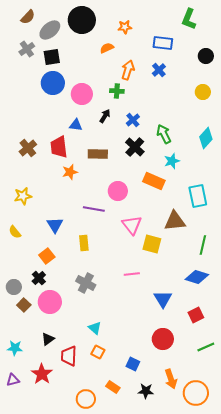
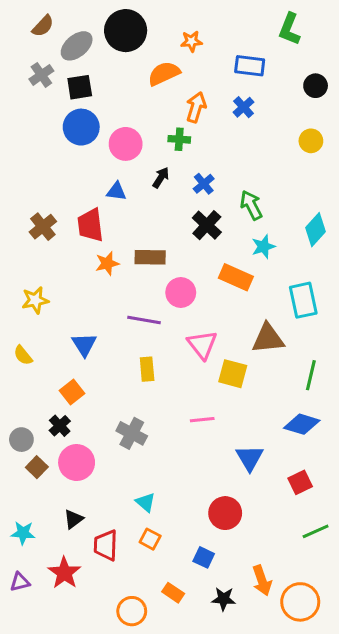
orange semicircle: (107, 48) -> (164, 73), size x1.5
cyan diamond: (206, 138) -> (316, 230), moved
brown rectangle: (98, 154) -> (150, 257), moved
yellow rectangle: (84, 243) -> (147, 369), moved
red circle: (163, 339) -> (225, 513), moved

